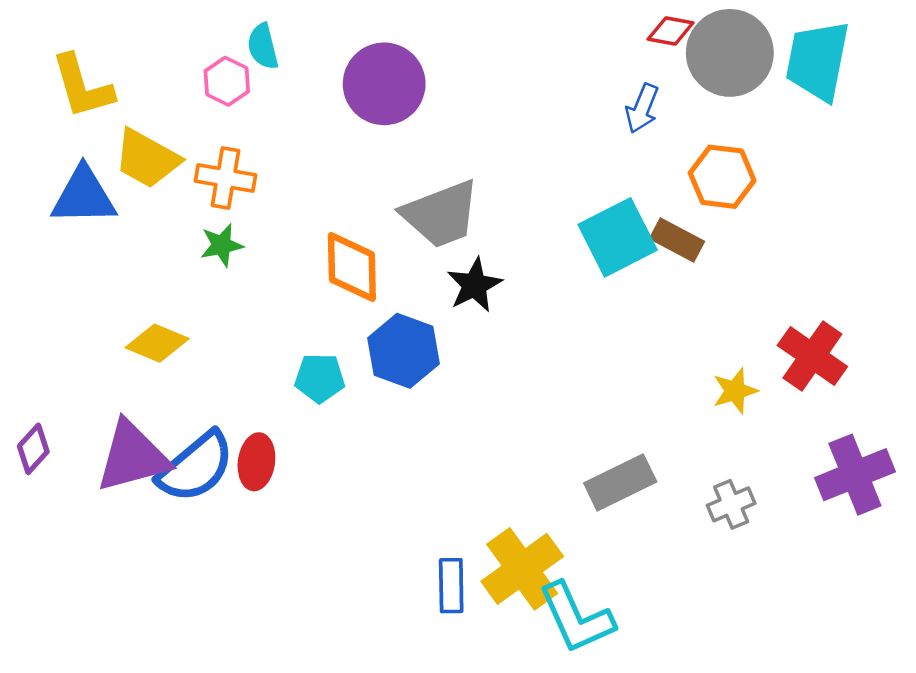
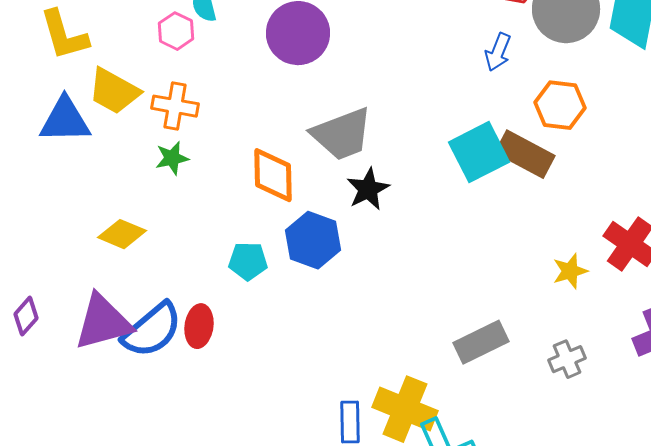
brown rectangle: (677, 240) -> (525, 154), size x1.4
yellow cross: (522, 569) -> (405, 409), turned -32

